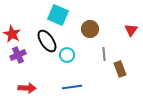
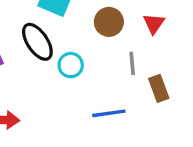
red triangle: (131, 30) -> (154, 24), moved
blue line: (72, 87) -> (109, 113), moved

